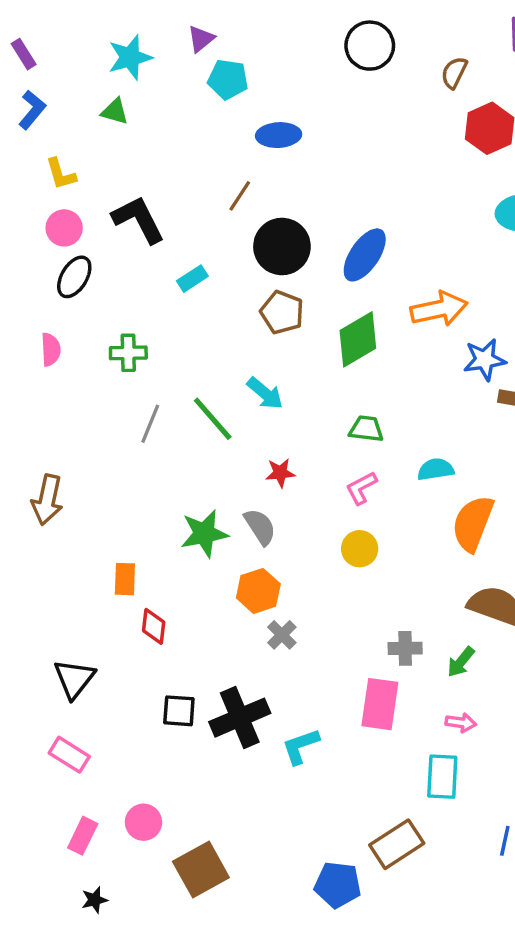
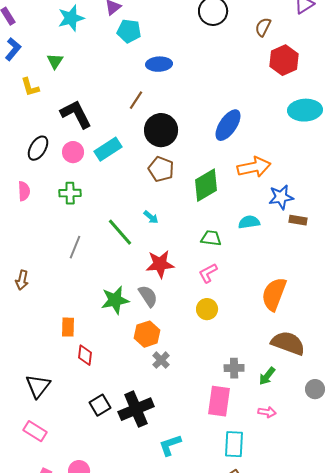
green triangle: (115, 111) -> (55, 61), moved, turned 48
pink circle: (64, 228) -> (73, 152), moved
blue ellipse: (365, 255) -> (228, 125), moved
cyan rectangle: (192, 279) -> (108, 149), size x1.5
cyan arrow: (265, 393) -> (151, 217), size x0.7
gray line: (150, 424) -> (75, 247), moved
cyan semicircle: (436, 469) -> (249, 222), moved
red star: (280, 473) -> (160, 264), size x1.6
brown arrow: (47, 500) -> (22, 280), size x0.7
black square: (179, 711) -> (100, 405), turned -35
cyan L-shape: (301, 746) -> (170, 445), moved
cyan rectangle: (442, 777) -> (234, 444), moved

